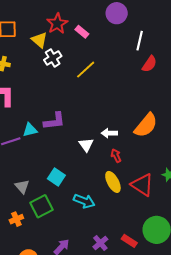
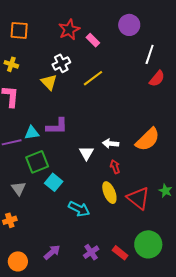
yellow triangle: (39, 40) -> (49, 82), moved
green square: (42, 206) -> (37, 162), moved

